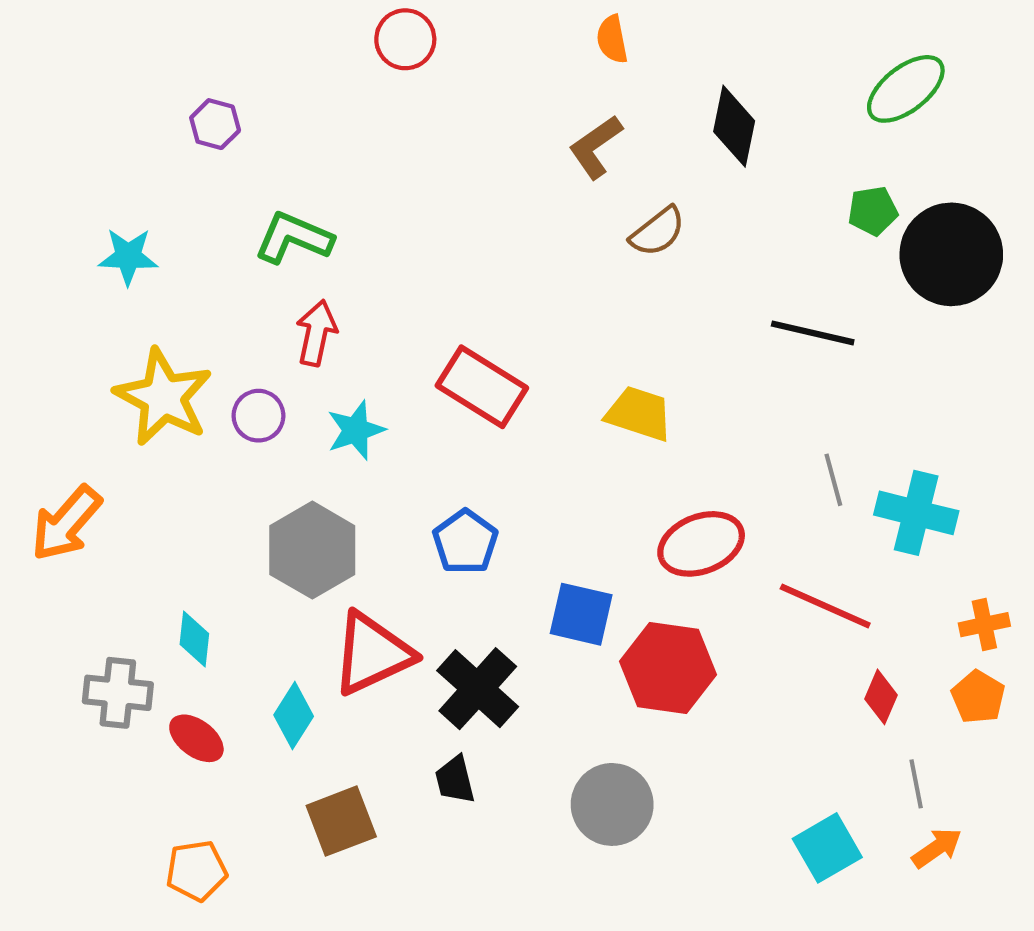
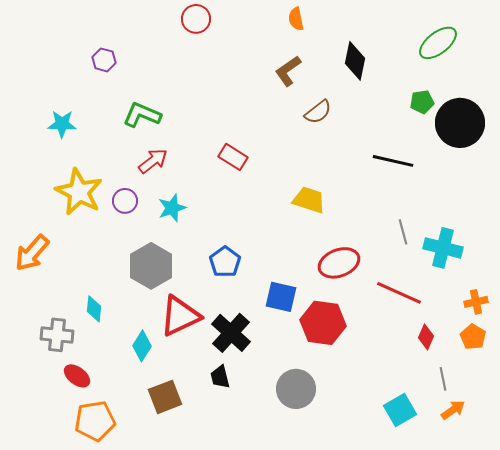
red arrow: (316, 333) -> (153, 161), turned 40
red rectangle: (482, 387) -> (233, 157), moved, size x0.7
red ellipse: (196, 738) -> (77, 376), moved
orange pentagon: (196, 871) -> (95, 421), size x1.4

